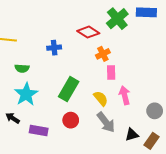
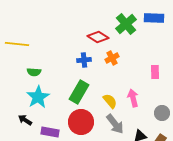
blue cross: (54, 48) -> (84, 60), moved
pink rectangle: (111, 72) -> (155, 72), moved
red circle: (71, 120) -> (81, 122), size x1.6

